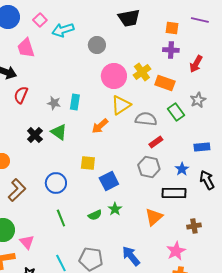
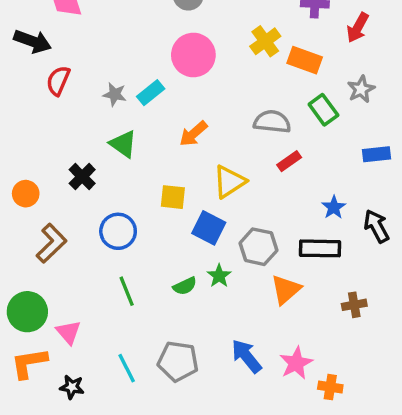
pink circle: (114, 76) -> (193, 55), moved
cyan rectangle: (75, 102) -> (151, 93), turned 42
yellow triangle: (121, 105) -> (229, 182), moved
black cross: (35, 135) -> (82, 177), moved
blue rectangle: (202, 147) -> (377, 154), moved
gray hexagon: (149, 167) -> (258, 247), moved
blue square: (109, 181) -> (209, 228), turned -36
pink star: (176, 251) -> (296, 363), moved

